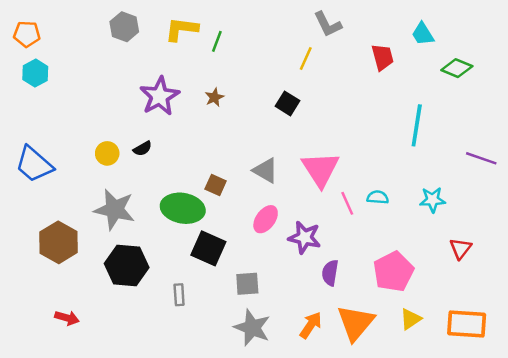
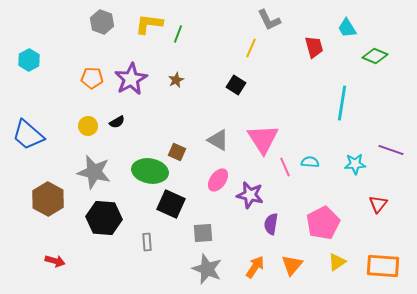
orange pentagon: (27, 34) -> (92, 78), moved
purple line: (481, 158) -> (391, 150), moved
orange triangle: (356, 323) -> (292, 265), size x0.7

